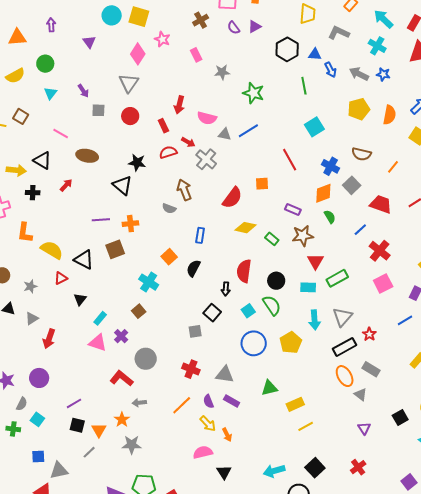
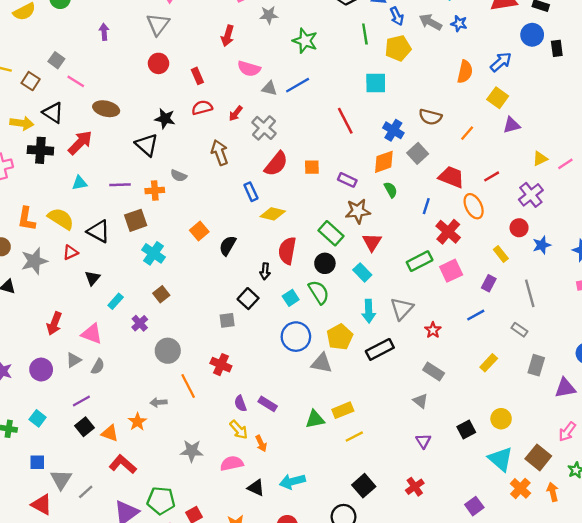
purple arrow: (83, 91) -> (104, 32), turned -152
cyan triangle: (50, 93) -> (80, 183), moved, turned 40
red arrow: (179, 105) -> (228, 36), moved
yellow pentagon: (359, 109) -> (398, 48), moved
gray square: (98, 110) -> (56, 60), moved, turned 32
brown square: (21, 116) -> (31, 81), moved
cyan square: (314, 127) -> (376, 83), turned 30
red arrow: (188, 142) -> (236, 113), moved, turned 96
gray cross: (206, 159) -> (264, 128), moved
orange square: (262, 184) -> (312, 167), moved
red arrow: (66, 185) -> (80, 143), size x1.6
black cross: (33, 193) -> (40, 150), size x1.5
gray semicircle: (169, 208) -> (179, 176), moved
yellow diamond: (245, 228) -> (273, 214), moved
blue line: (360, 230) -> (426, 206), turned -32
orange L-shape: (25, 233) -> (27, 219), moved
blue rectangle: (200, 235) -> (251, 192), moved, turned -35
green rectangle: (272, 239) -> (331, 233), moved, size x1.5
green rectangle: (337, 278) -> (420, 261), moved
cyan cross: (149, 282) -> (153, 253), moved
gray star: (30, 286) -> (34, 261), size x1.6
cyan rectangle: (308, 287) -> (362, 272), turned 42
gray triangle: (32, 318) -> (74, 360), moved
pink triangle: (98, 343) -> (92, 334), moved
black rectangle: (345, 347) -> (380, 349), moved
gray triangle: (225, 375) -> (322, 363), moved
orange ellipse: (345, 376) -> (474, 206), moved
red L-shape: (122, 378) -> (123, 464), moved
green triangle: (269, 388) -> (315, 419), moved
gray semicircle: (22, 404) -> (98, 367), moved
orange line: (182, 405) -> (188, 386), moved, turned -75
black square: (77, 425) -> (84, 427), turned 35
orange triangle: (99, 430) -> (110, 433), turned -42
gray star: (132, 445) -> (192, 451), moved
gray line: (89, 452) -> (86, 492), moved
gray triangle: (59, 470) -> (61, 479), turned -48
cyan arrow: (274, 471) -> (292, 481), moved
black triangle: (224, 472) -> (256, 488), turned -35

